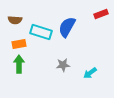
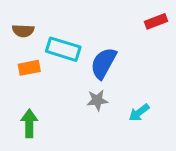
blue semicircle: (67, 27) -> (103, 63), moved
green arrow: (19, 64) -> (29, 123), moved

